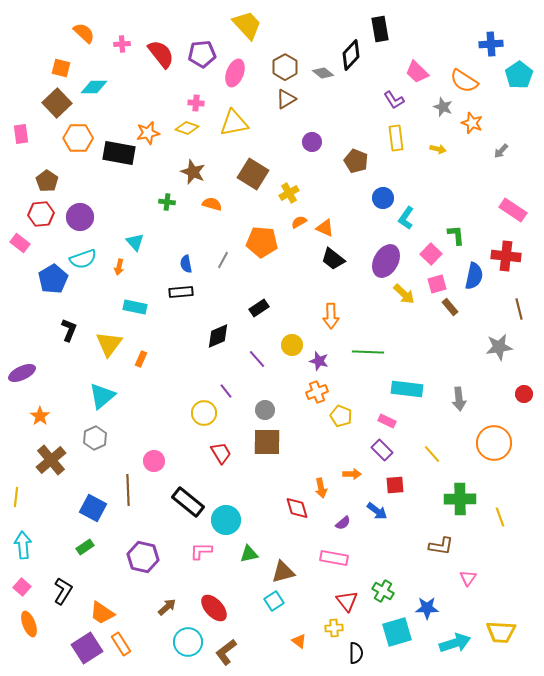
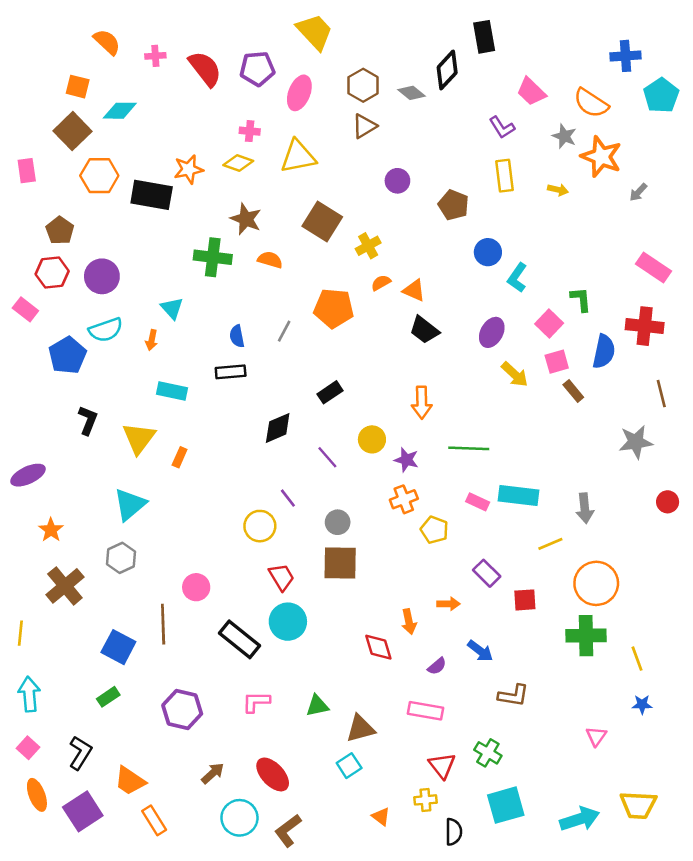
orange star: (472, 123) -> (601, 157), size x1.5
green cross: (167, 202) -> (213, 257), size x1.8
purple ellipse: (386, 261) -> (492, 332), size x0.7
pink rectangle: (387, 421) -> (478, 502), moved
orange circle: (494, 443) -> (596, 583), moved
yellow line: (432, 454) -> (550, 544), moved, turned -72
red square: (395, 485) -> (525, 600), moved
cyan circle: (226, 520) -> (288, 622), moved
brown L-shape: (441, 546) -> (513, 695), moved
blue star: (427, 608) -> (642, 704), moved, size x0.7
purple square: (87, 648) -> (83, 811), moved

